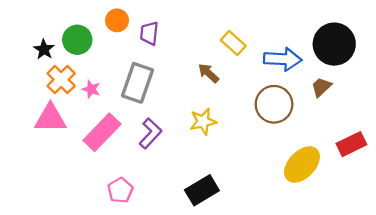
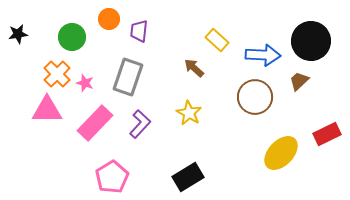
black star: (44, 49) -> (18, 34), moved, turned 30
yellow star: (203, 121) -> (189, 113), turned -30
pink pentagon: (120, 190) -> (112, 177), size x1.4

